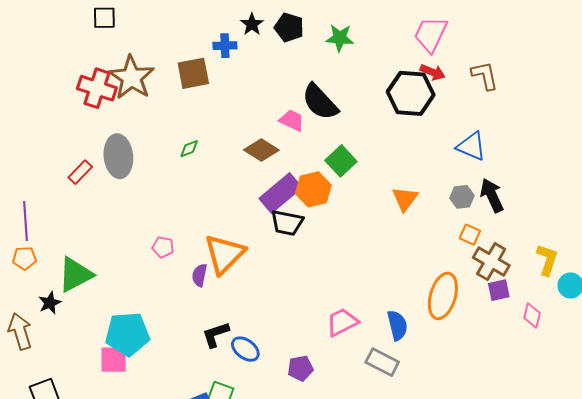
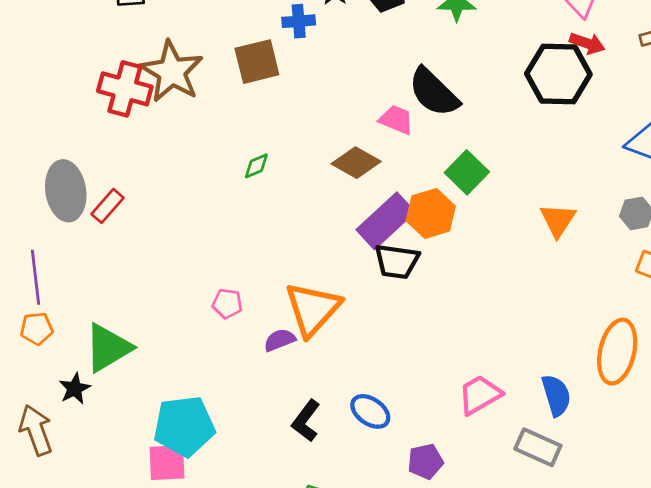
gray ellipse: (118, 156) -> (66, 191), moved
purple semicircle: (200, 275) -> (280, 340), turned 60
black L-shape: (216, 335) -> (306, 421), turned -32
blue ellipse: (245, 349) -> (370, 411), moved

